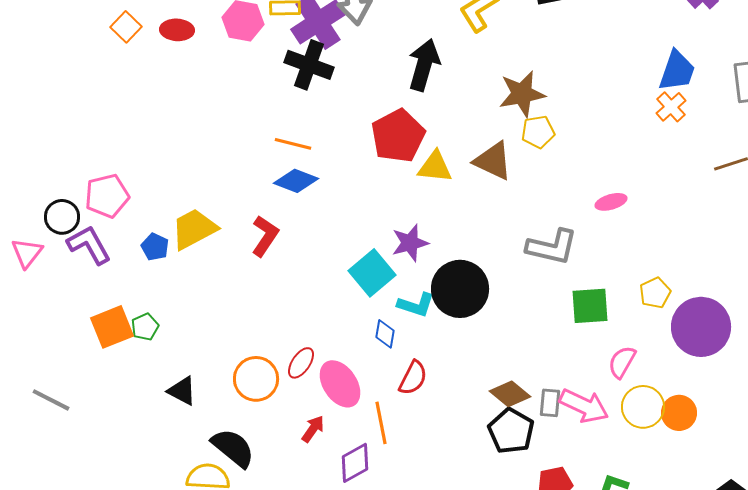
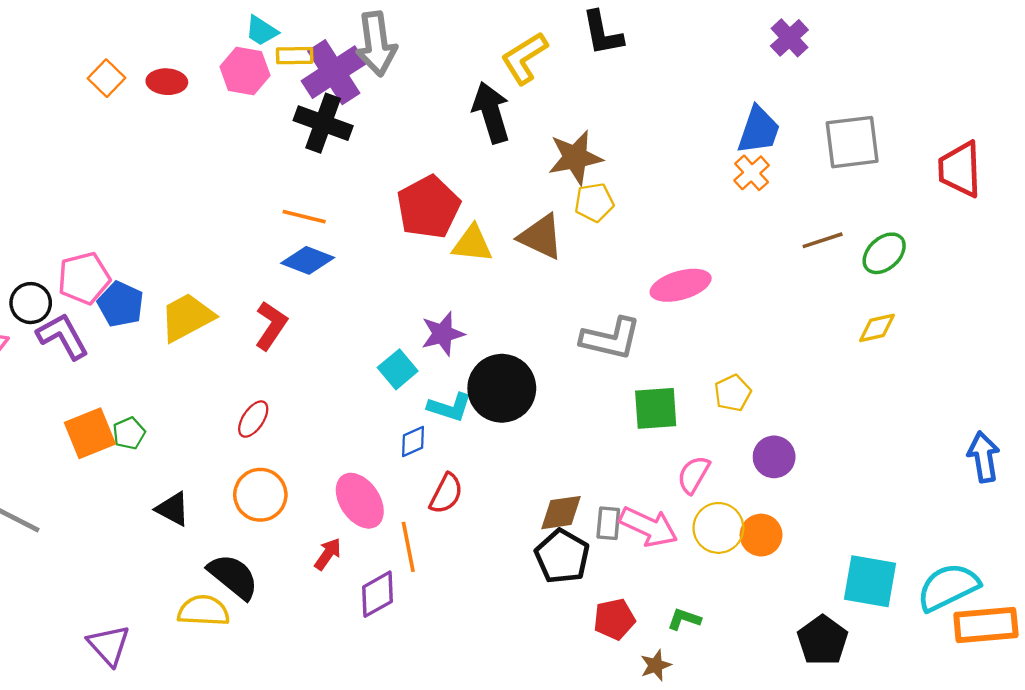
black arrow: (424, 65) -> (491, 112), moved, turned -33
pink ellipse: (611, 202) -> (681, 285), size x1.6
blue pentagon: (155, 247) -> (121, 304), moved, size x1.4
cyan square: (372, 273) -> (398, 369), size x0.7
purple circle: (701, 327) -> (774, 457), moved, size x0.6
blue diamond: (385, 334) -> (413, 442), turned 56
red ellipse: (301, 363) -> (253, 419), moved
brown diamond: (510, 394) -> (561, 513), turned -48

